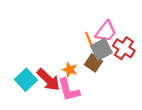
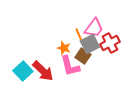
red cross: (124, 48) -> (110, 43), turned 30
orange star: (70, 70) -> (64, 48), moved
pink L-shape: (69, 90) -> (70, 66), moved

